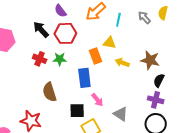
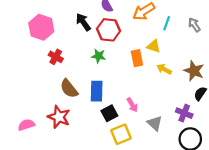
red cross: (40, 59) -> (56, 57), moved
blue rectangle: (84, 78) -> (97, 91), moved
brown semicircle: (49, 92) -> (69, 89), moved, turned -30
purple cross: (156, 100) -> (184, 113), moved
black square: (77, 111) -> (109, 113), turned -35

